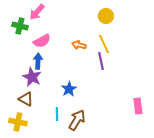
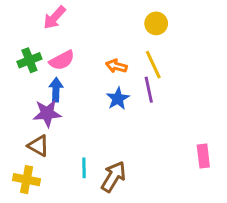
green cross: (20, 26) -> (29, 60), moved, turned -35
purple star: (32, 77) -> (47, 113), turned -30
blue star: (69, 89) -> (118, 99), moved

